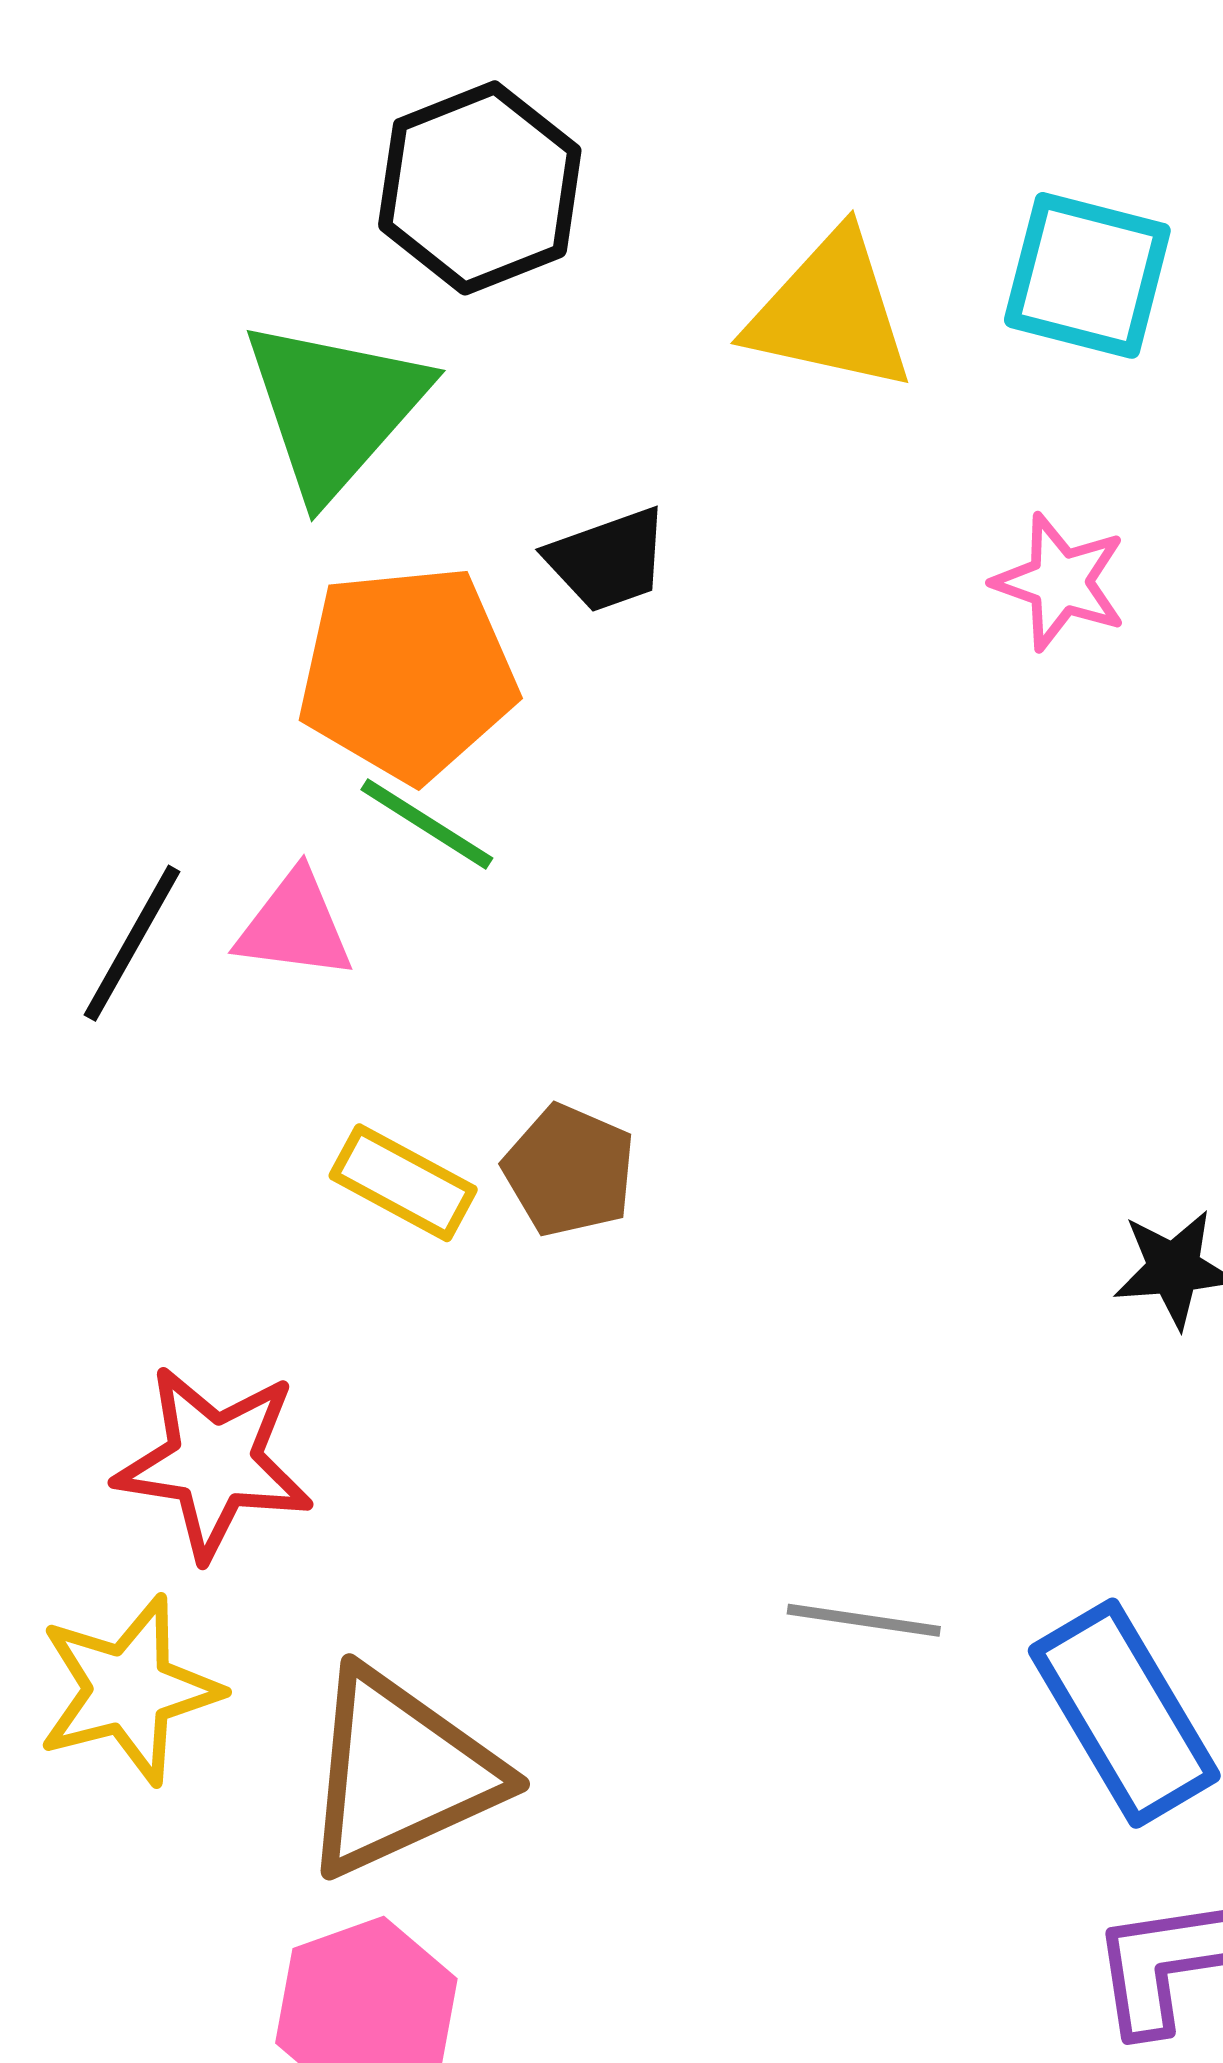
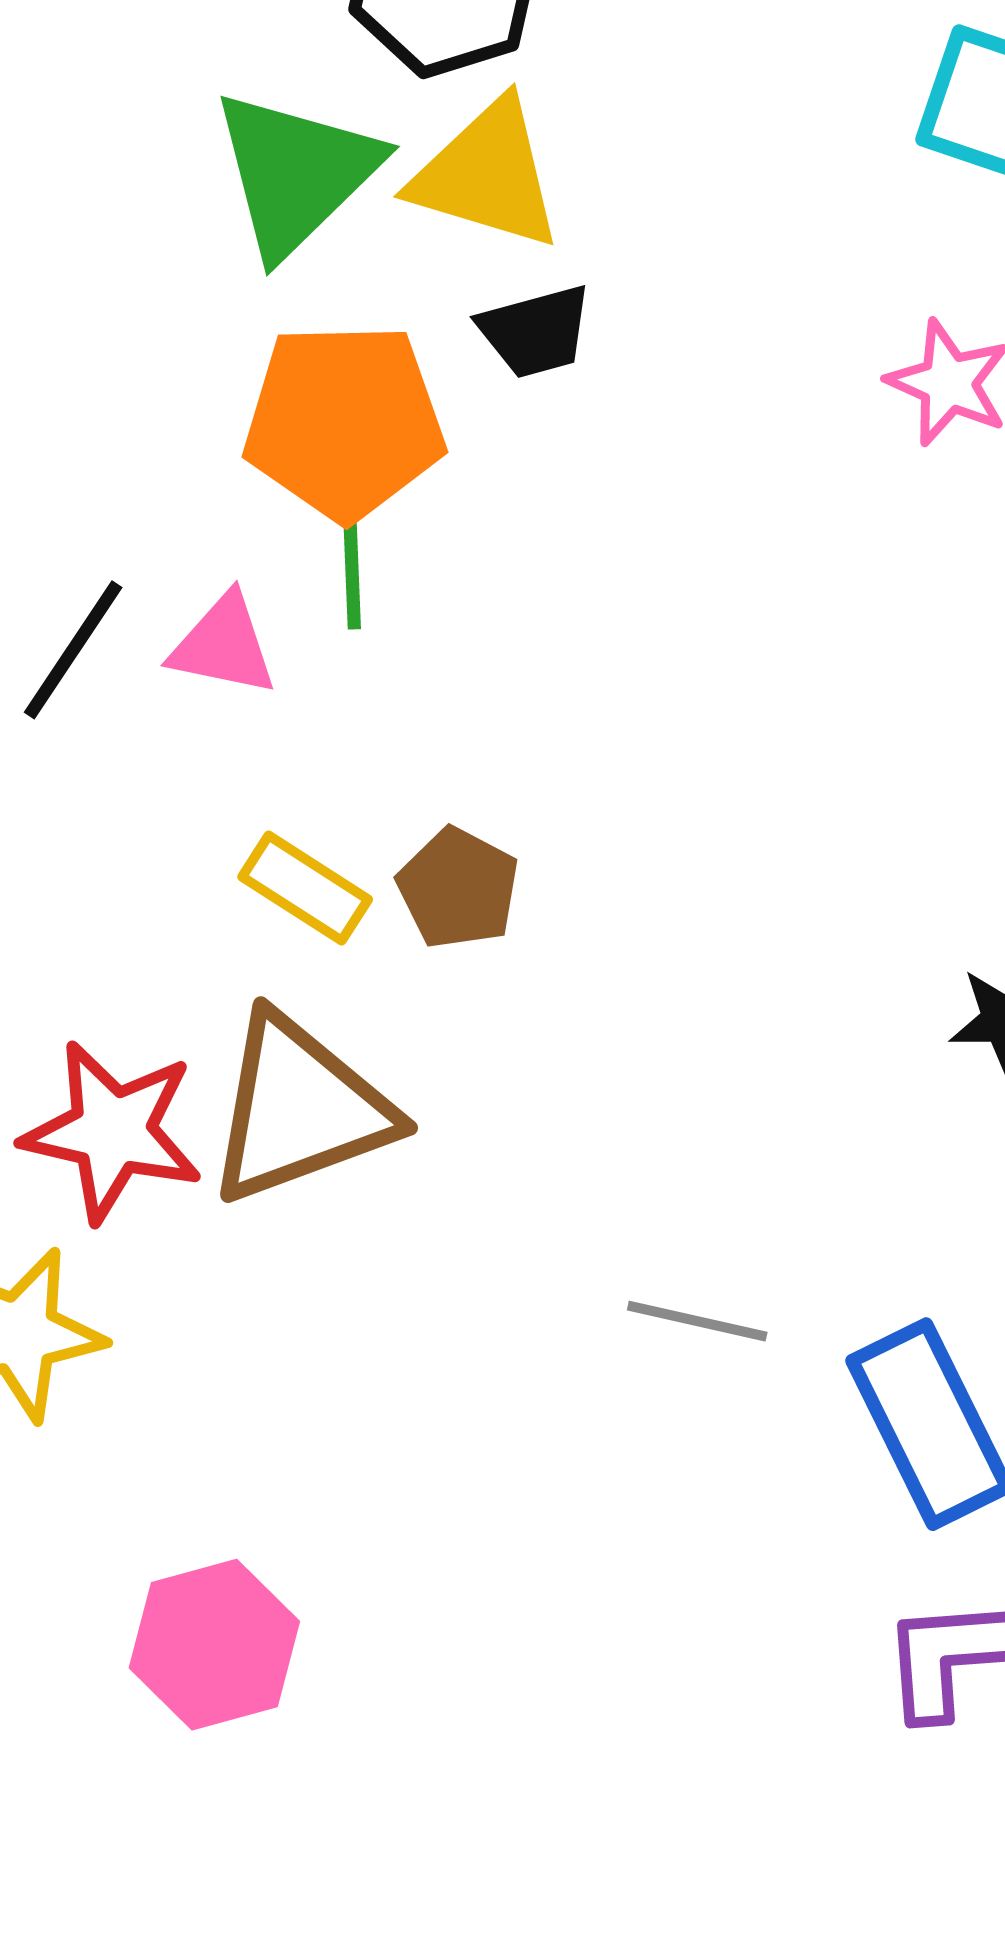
yellow triangle: (830, 312) -> (487, 175), moved
green line: (427, 824) -> (352, 561), turned 51
brown triangle: (400, 1773) -> (300, 1109), moved

